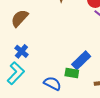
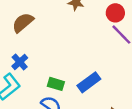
green rectangle: (72, 73) -> (56, 84), moved

